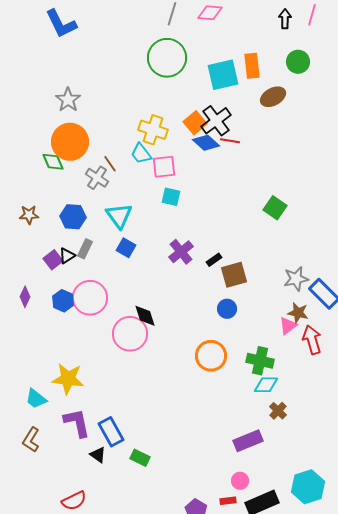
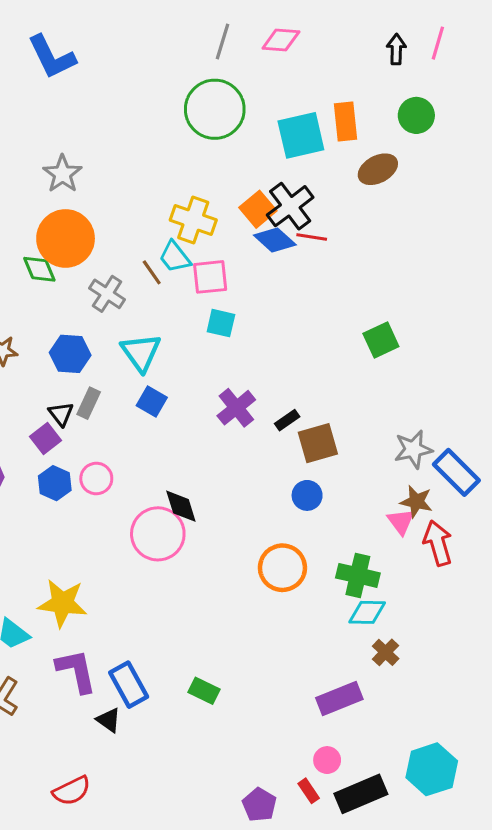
brown line: (110, 164) -> (152, 272), moved
green square: (275, 208) -> (381, 340), turned 30
black triangle: (67, 256) -> (61, 414), turned -36
purple square: (53, 260) -> (46, 438), moved
pink circle: (90, 298) -> (96, 478), size x0.6
pink triangle: (288, 326) -> (401, 522), turned -30
green rectangle: (140, 458) -> (204, 691), moved
red rectangle: (228, 501) -> (309, 791), turned 63

